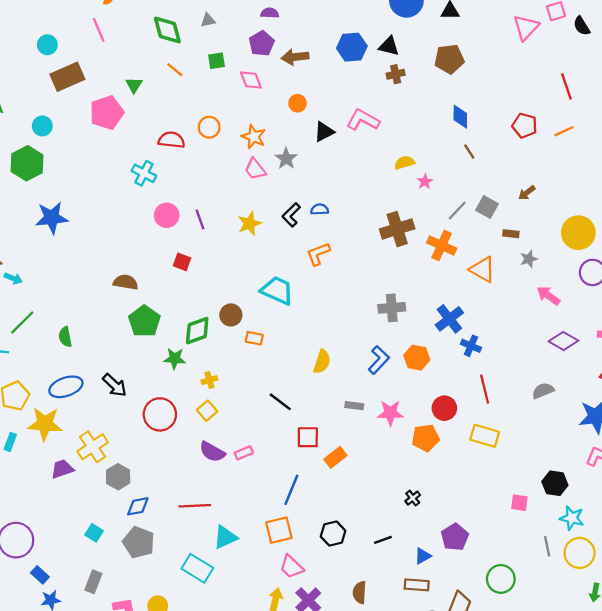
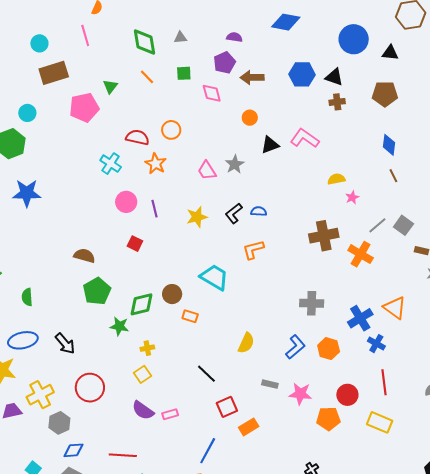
orange star: (254, 137) -> (156, 164), moved
orange triangle: (483, 269) -> (395, 308), moved
red circle: (160, 414) -> (90, 388), moved
red square: (308, 437) -> (227, 407), turned -30

